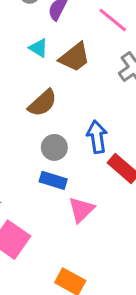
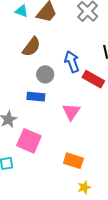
blue rectangle: (53, 180) -> (36, 97), moved

